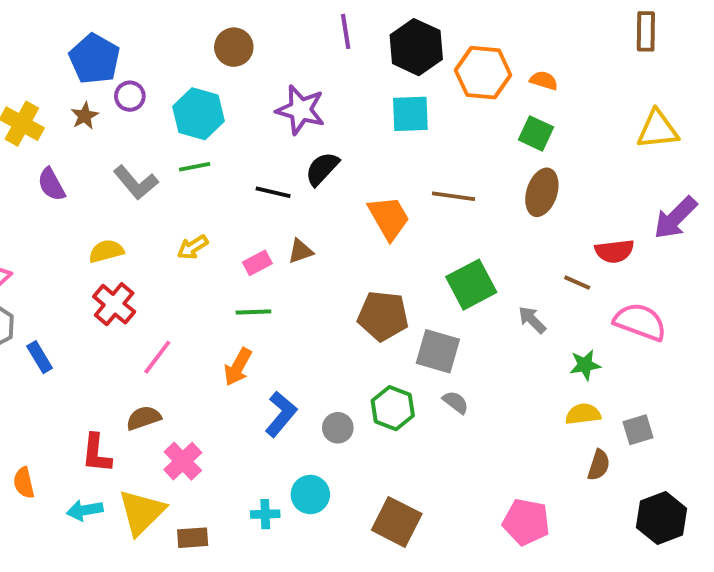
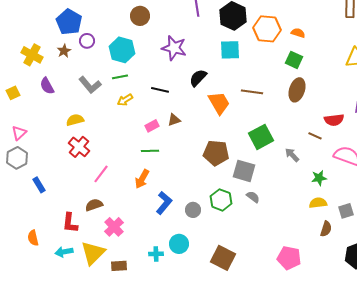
black semicircle: (322, 169) -> (198, 78), moved
yellow arrow: (193, 247) -> (125, 100), moved
blue rectangle: (40, 357) -> (39, 185), moved

